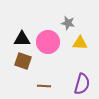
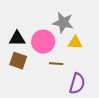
gray star: (68, 23) -> (63, 23), size x1.5
brown line: (44, 86) -> (56, 64), moved

